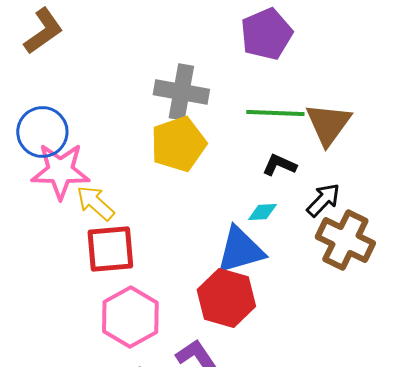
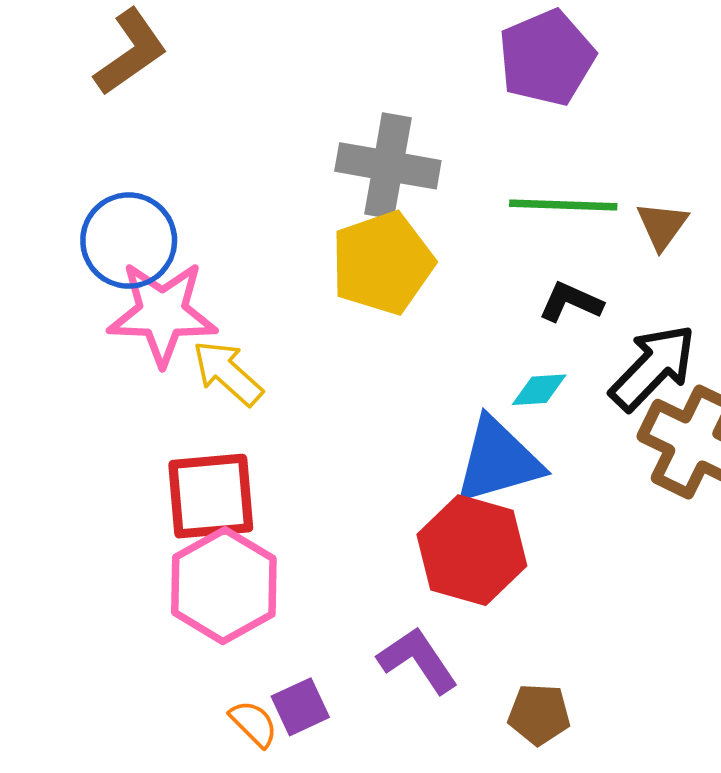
brown triangle: (328, 124) -> (662, 226), size x0.6
black arrow: (323, 200) -> (653, 367), size x1.4
red square: (110, 249) -> (211, 496), moved
pink hexagon: (130, 317) -> (224, 586), moved

